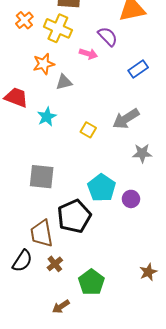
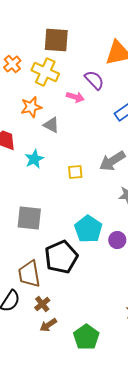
gray triangle: (64, 82) -> (51, 125), turned 42
yellow square: (88, 130) -> (75, 172), turned -35
green pentagon: (91, 282) -> (86, 337), moved
brown arrow: (61, 307) -> (48, 325), moved

